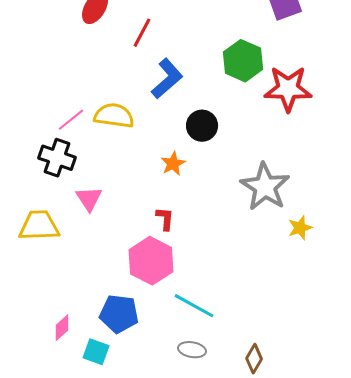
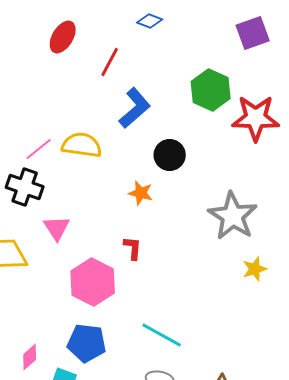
orange star: (173, 164) -> (141, 193), turned -30
yellow star: (300, 228) -> (255, 269), moved
pink hexagon: (151, 261) -> (93, 282), moved

